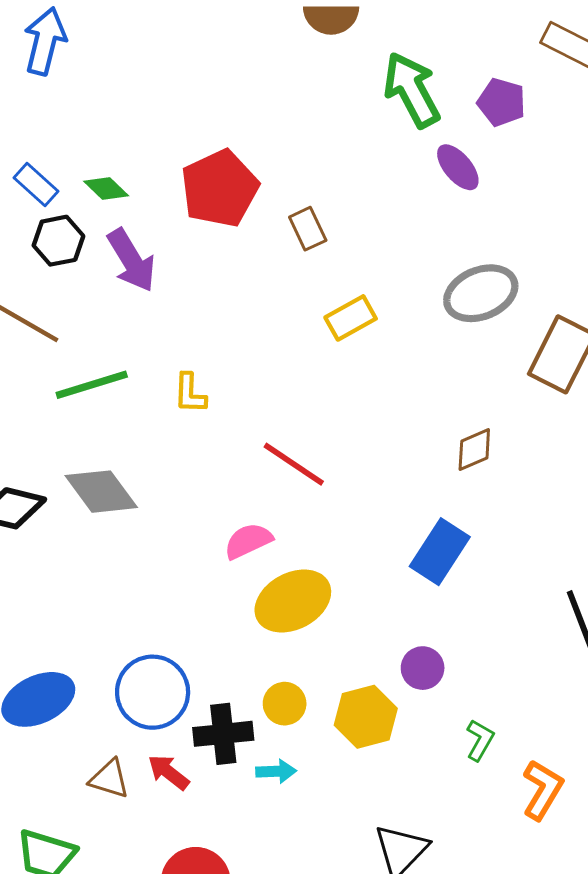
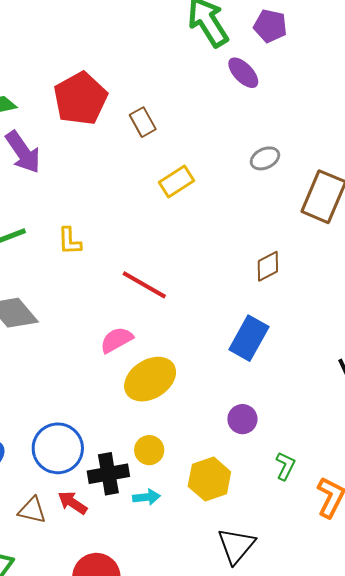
gray ellipse: (481, 293) -> (265, 158), size x0.6
yellow hexagon: (366, 717) -> (209, 479), moved

